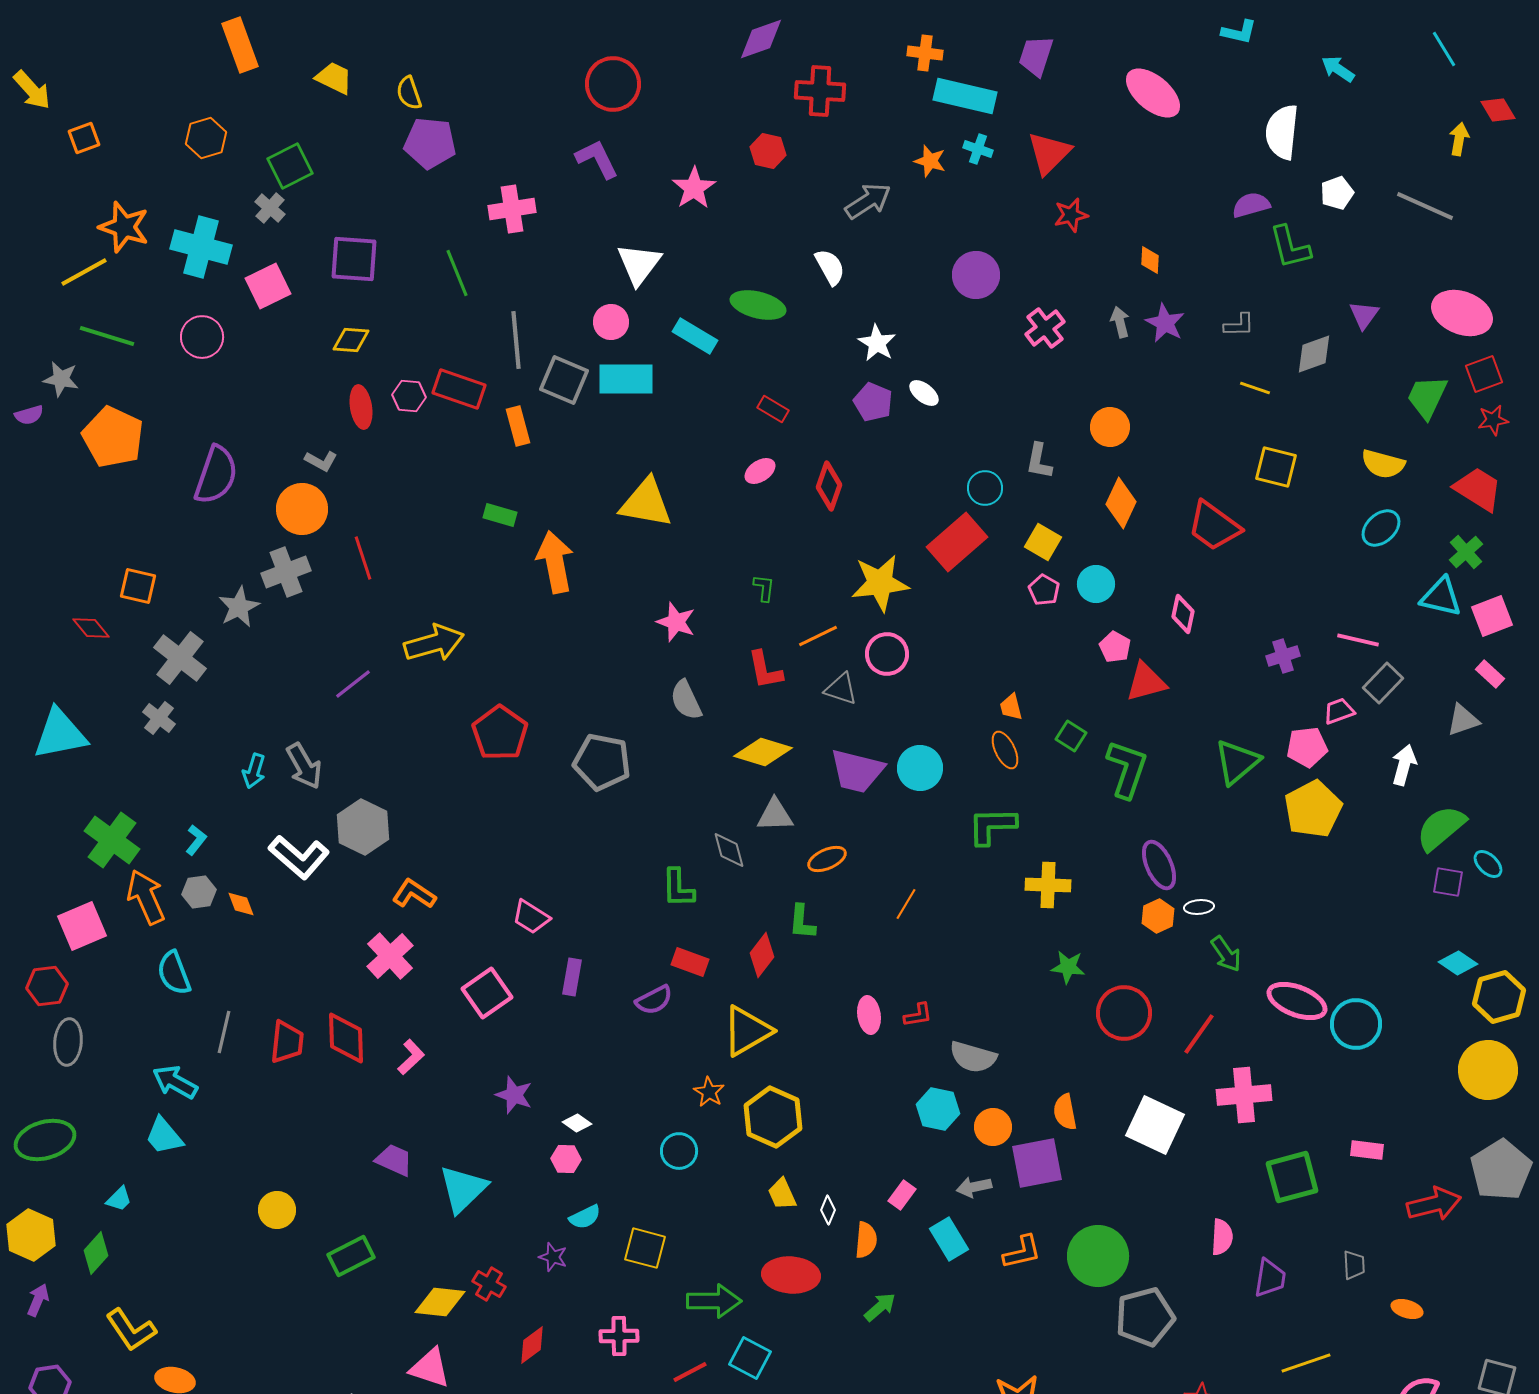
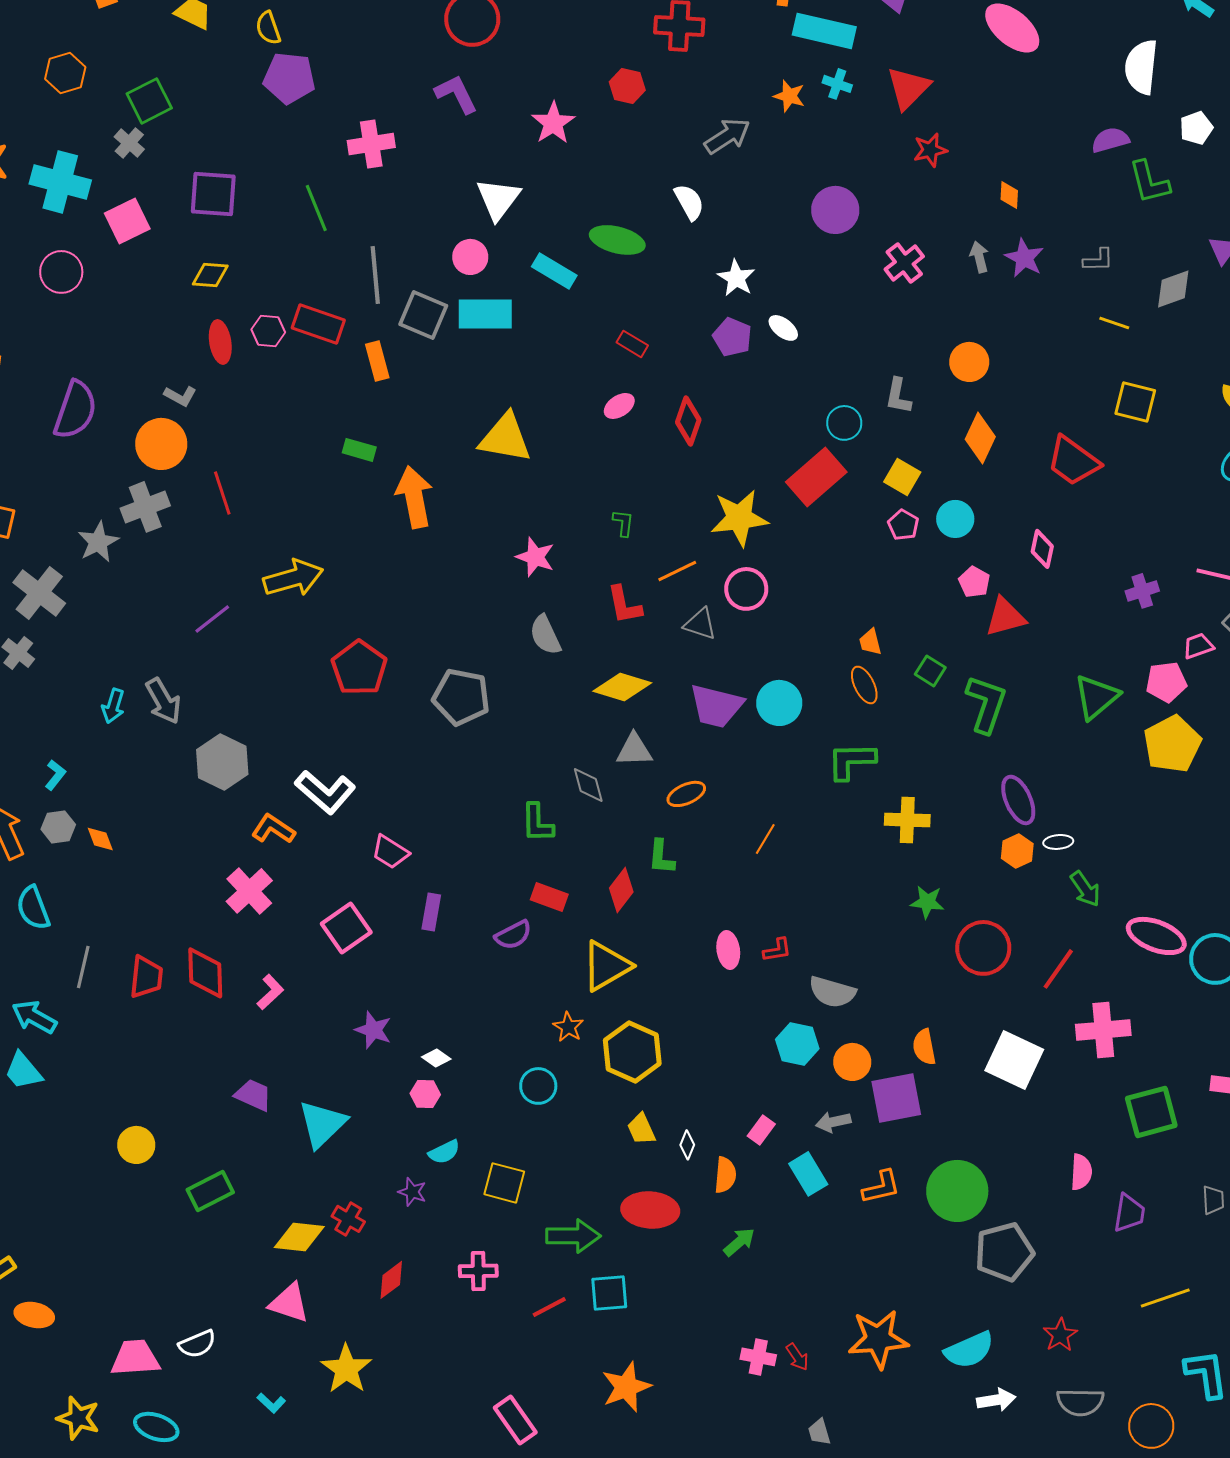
white L-shape: (299, 857) -> (325, 792), moved
cyan square: (750, 1358) -> (609, 1293), turned -33

